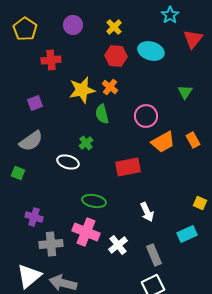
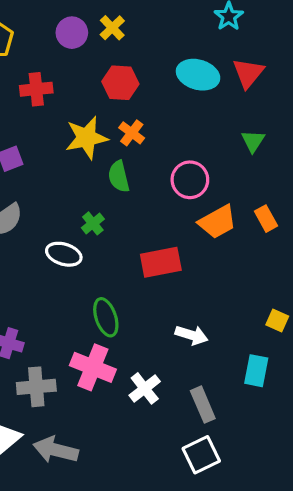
yellow cross: (114, 27) -> (112, 28), moved
red triangle: (193, 39) -> (248, 73), moved
red hexagon: (116, 56) -> (120, 83), moved
green ellipse: (94, 201) -> (106, 317), turned 60
white arrow: (147, 212) -> (192, 335), turned -48
cyan rectangle: (187, 234) -> (256, 371), turned -54

